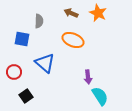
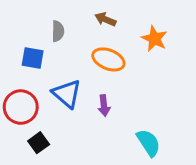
orange star: (98, 13) -> (154, 39), moved
red circle: (14, 72) -> (21, 107), size x1.5
purple arrow: (88, 77) -> (104, 106), moved

